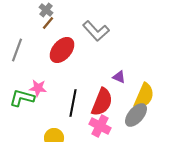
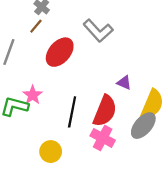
brown line: (48, 23) -> (36, 26), moved
pink star: (38, 88) -> (33, 95), turned 30

